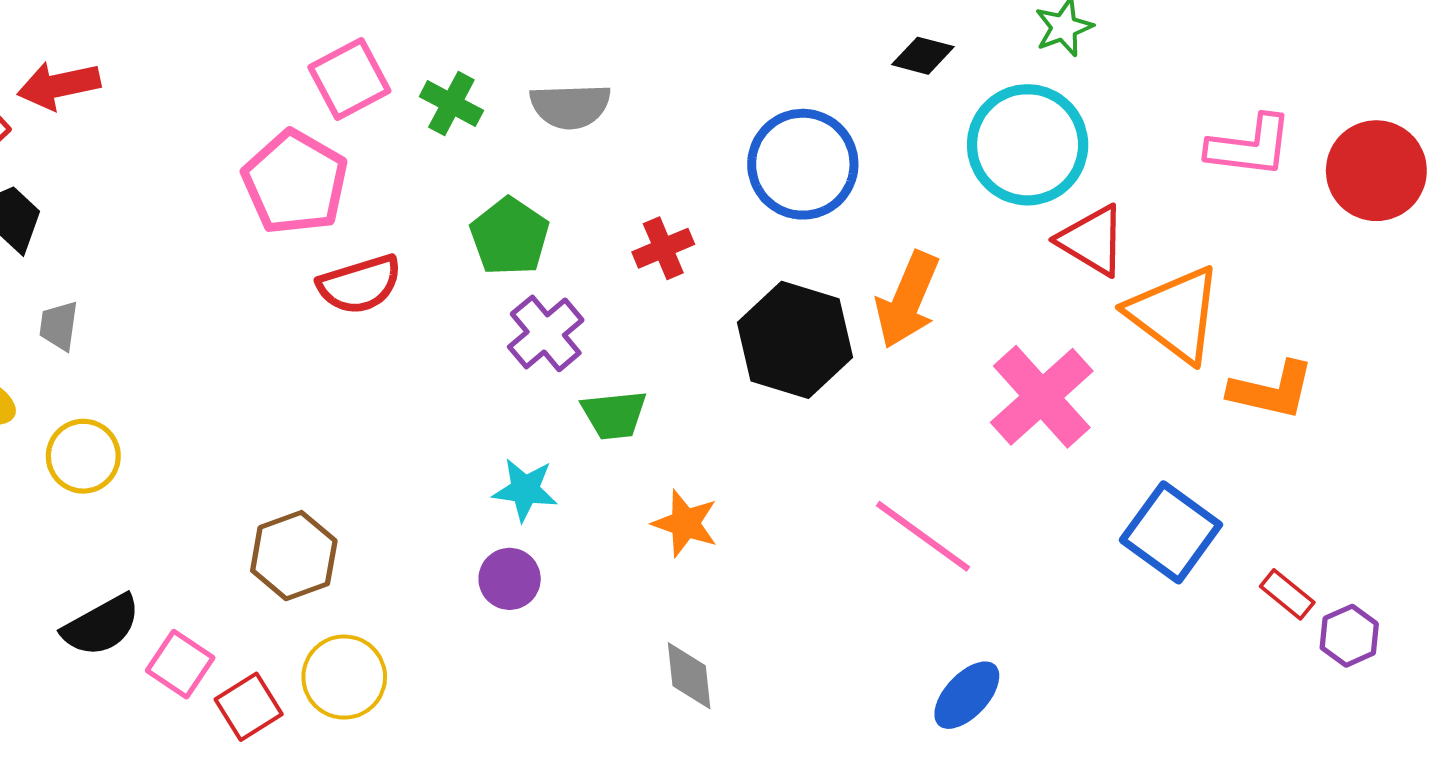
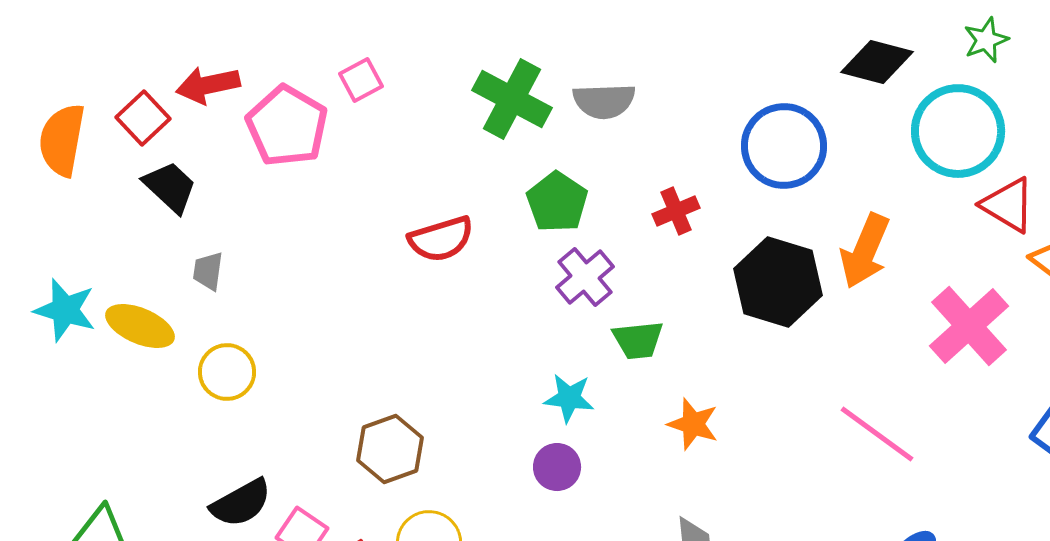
black diamond: (923, 56) -> (877, 62), size x1.5
pink square: (349, 79) -> (361, 80), moved, size x0.7
green cross: (451, 103) -> (512, 99), size x1.6
pink pentagon: (295, 182) -> (287, 126), moved

